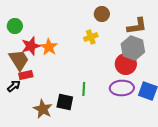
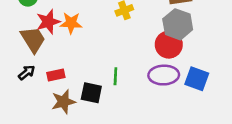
orange star: (49, 47) -> (71, 23), turned -30
red rectangle: (26, 75) -> (56, 75), moved
brown star: (43, 109) -> (63, 102), turned 30

